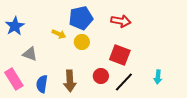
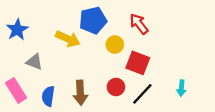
red arrow: (121, 21) -> (139, 24), turned -138
yellow arrow: (59, 34) -> (68, 39), size x1.5
yellow circle: (82, 42) -> (115, 45), moved

